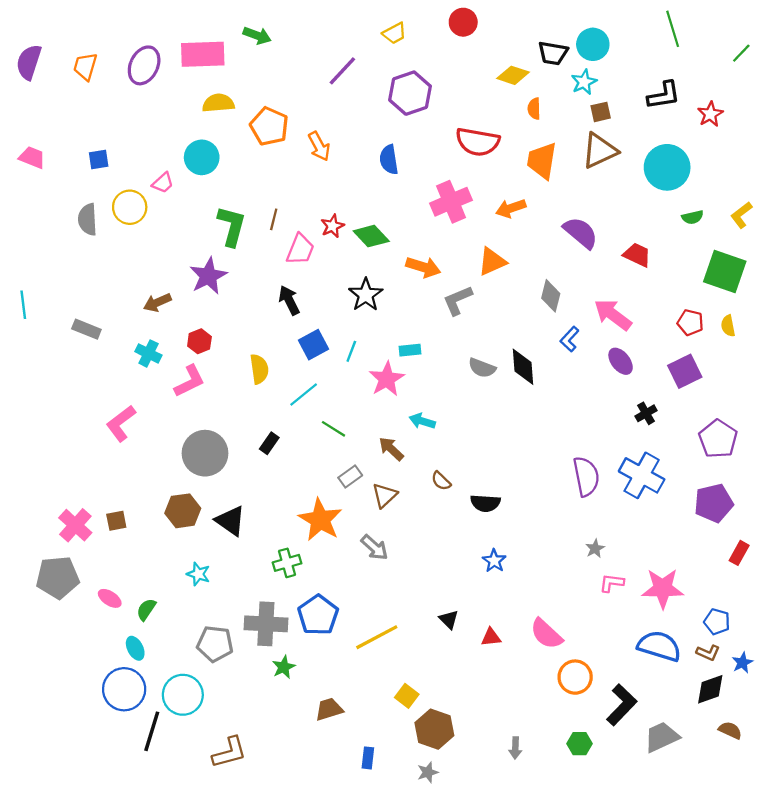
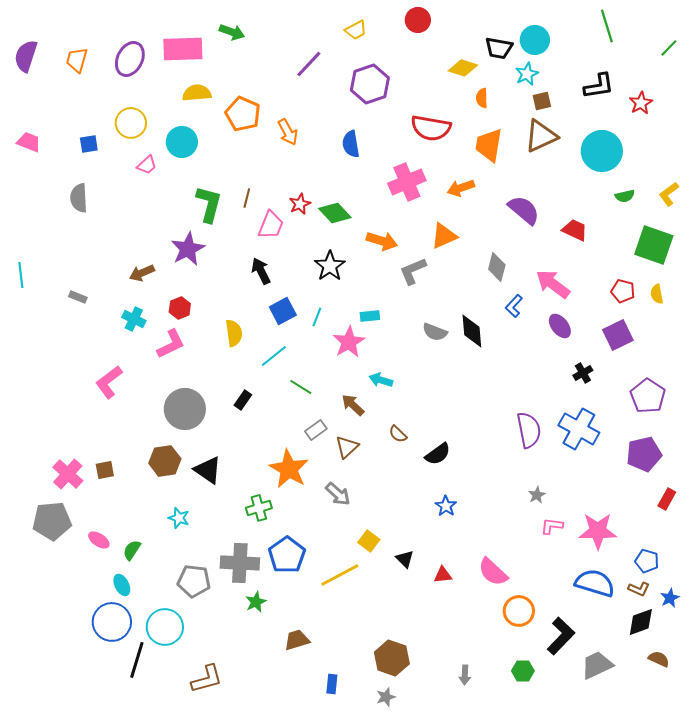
yellow circle: (130, 207) -> (131, 123), moved
gray rectangle: (86, 329) -> (78, 297), size x0.7
black semicircle: (485, 503) -> (438, 454), turned -40
yellow square: (407, 696) -> (369, 541), moved

